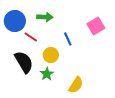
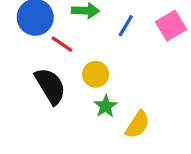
blue line: (68, 39) -> (126, 26), moved, turned 56
green star: (47, 74) -> (106, 106), moved

